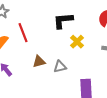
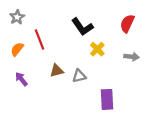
black L-shape: (63, 21) -> (82, 27), turned -120

